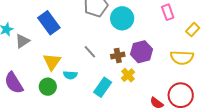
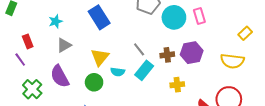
pink rectangle: (168, 12) -> (199, 16), moved
gray triangle: (22, 41) -> (64, 45), moved
yellow cross: (128, 75) -> (177, 85), moved, turned 32
cyan rectangle: (103, 87) -> (144, 70), moved

